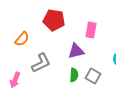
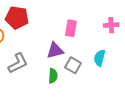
red pentagon: (54, 20) -> (17, 18), moved
gray square: (93, 76) -> (73, 65), moved

